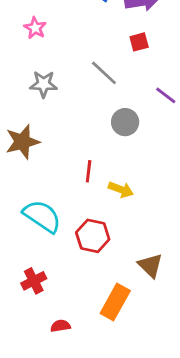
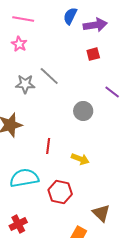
gray line: (104, 73) -> (49, 76), moved
red line: (89, 171) -> (48, 146), moved
cyan semicircle: (42, 216) -> (24, 178), turned -44

